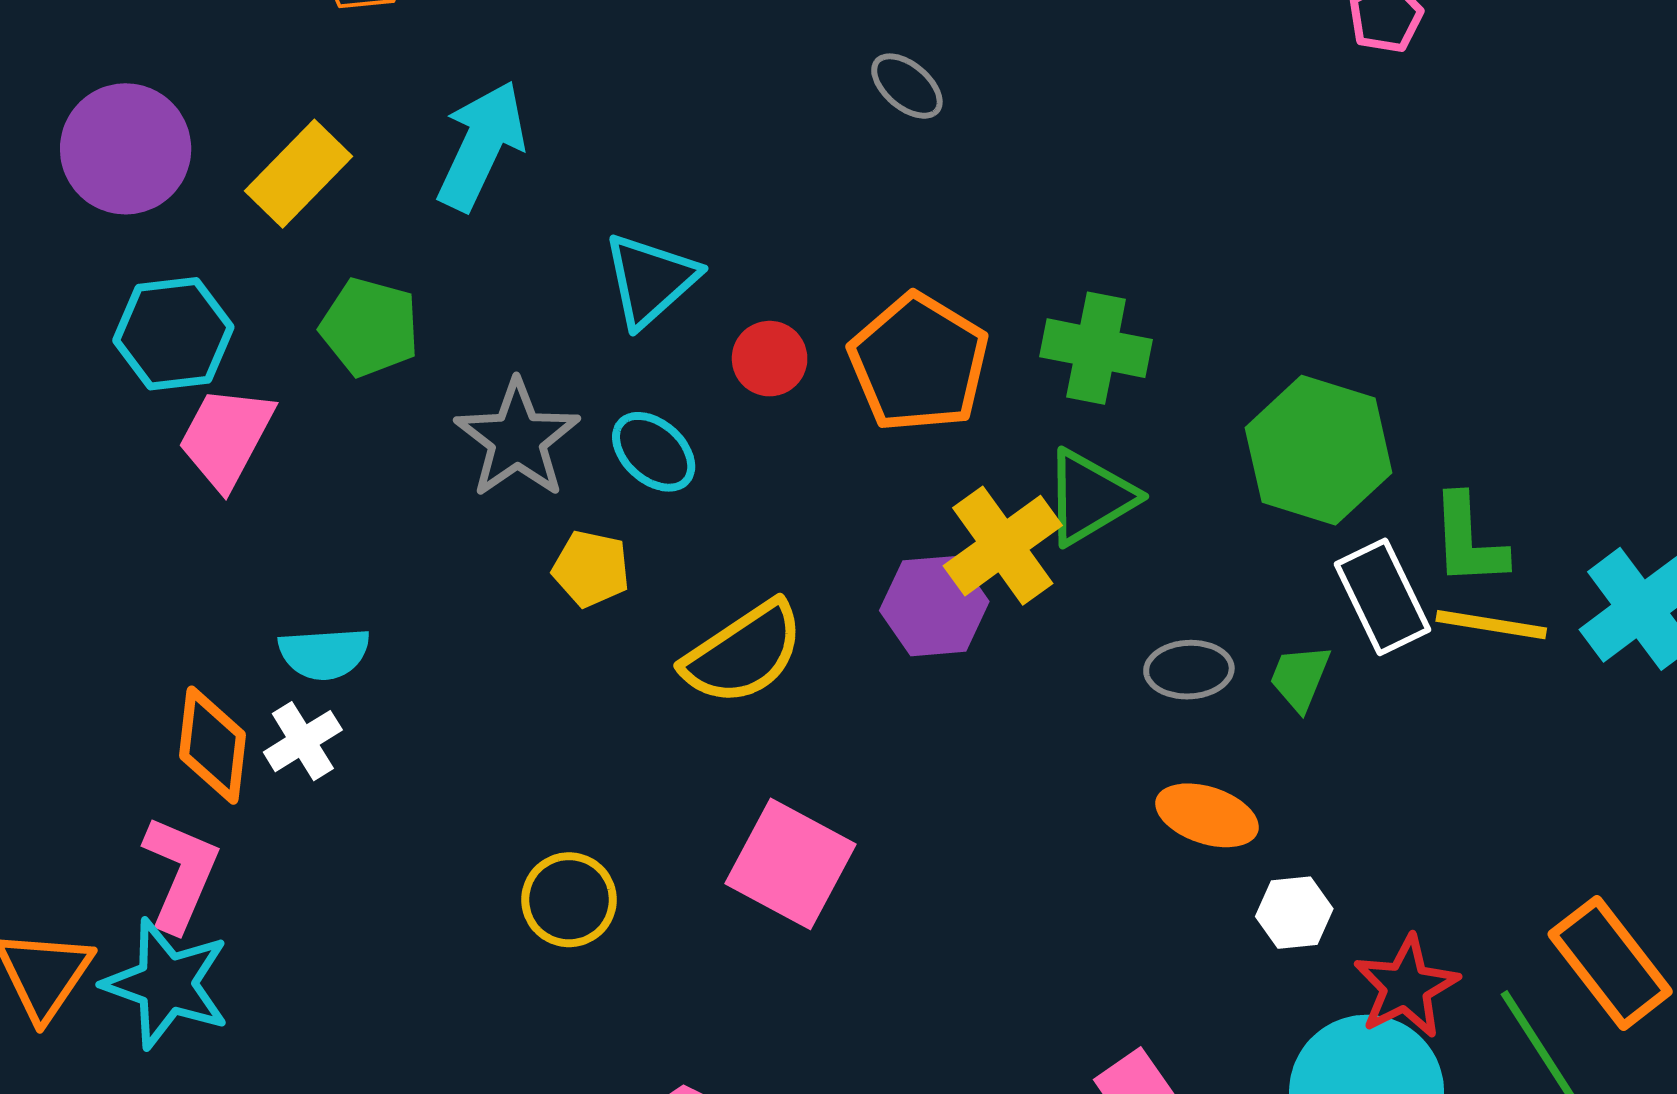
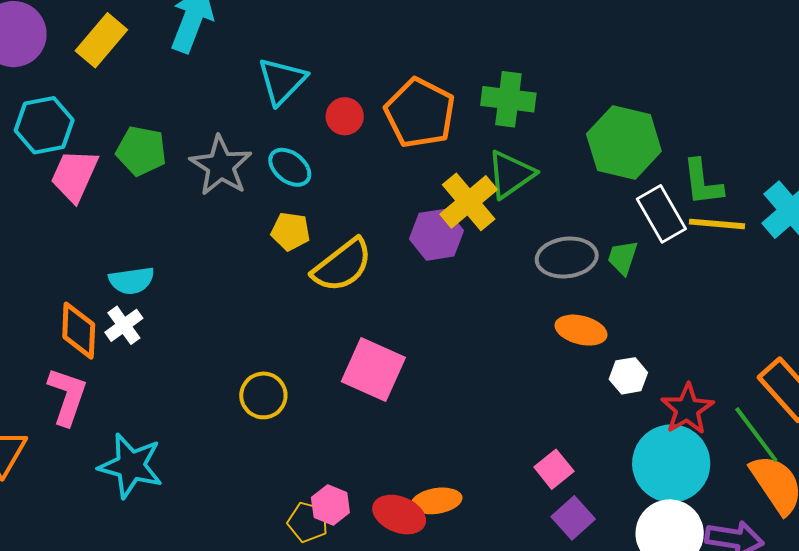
green pentagon: (370, 327) -> (141, 151), moved
yellow pentagon: (591, 569) -> (290, 231), moved
gray ellipse: (1189, 670) -> (567, 257), size x1.4
cyan star: (167, 984) -> (131, 466), moved

